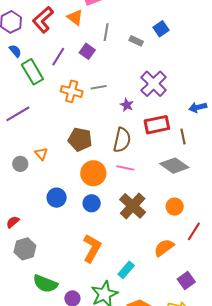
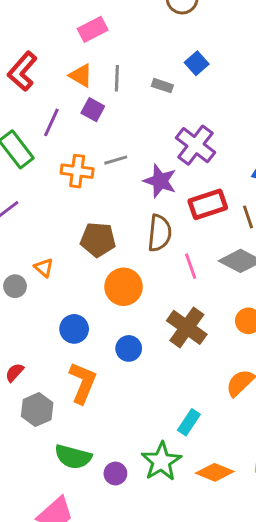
orange triangle: (75, 17) -> (81, 76), moved
purple star: (127, 105) -> (160, 181), size x1.6
pink line: (125, 168) -> (191, 266), moved, turned 66
blue circle: (92, 203) -> (129, 348), moved
orange L-shape: (92, 248) -> (83, 383), moved

